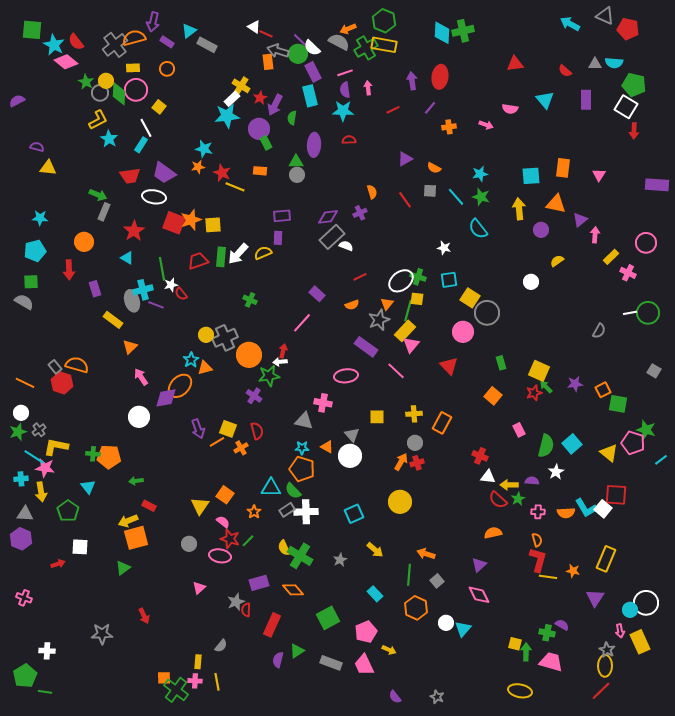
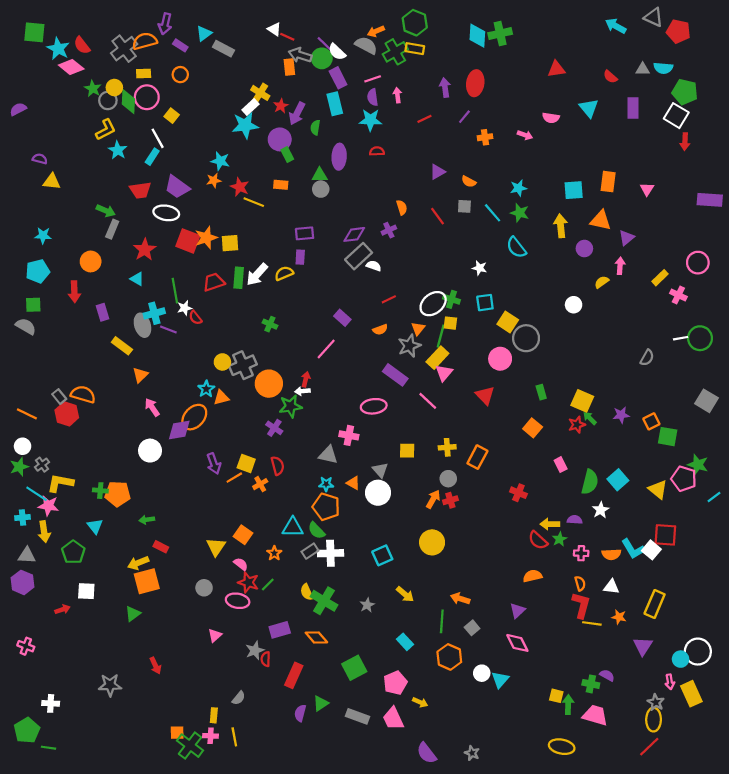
yellow rectangle: (384, 45) -> (415, 49), size x0.7
pink arrow: (595, 235) -> (620, 266), moved
gray square: (654, 371) -> (706, 401), size x1.5
white triangle: (488, 477) -> (611, 587), moved
purple semicircle: (395, 697) -> (427, 753), size x1.5

